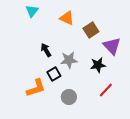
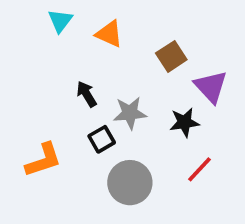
orange triangle: (67, 18) -> (109, 34), moved
orange L-shape: (36, 88) -> (43, 160), moved
gray circle: (69, 97) -> (130, 183), size x1.5

